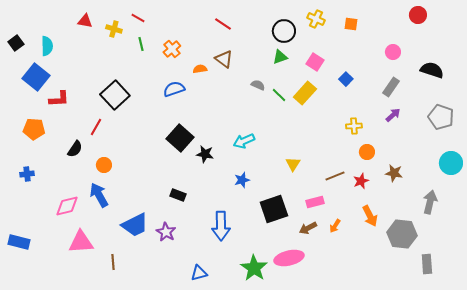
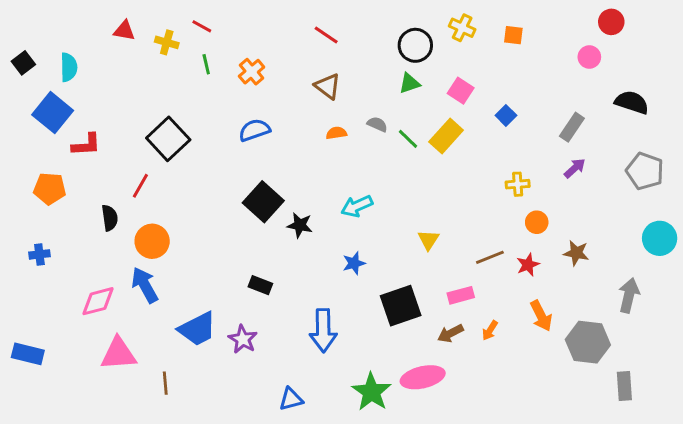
pink circle: (393, 52) -> (589, 57), moved
orange semicircle: (200, 69) -> (336, 133), moved
black semicircle: (75, 149) -> (110, 218), turned -42
orange circle: (104, 165) -> (152, 241), size x1.5

